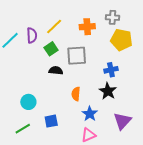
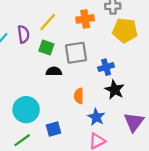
green square: (51, 49) -> (46, 48), turned -32
blue cross: (111, 70) -> (106, 67), moved
cyan circle: (28, 102) -> (26, 110), size x1.5

